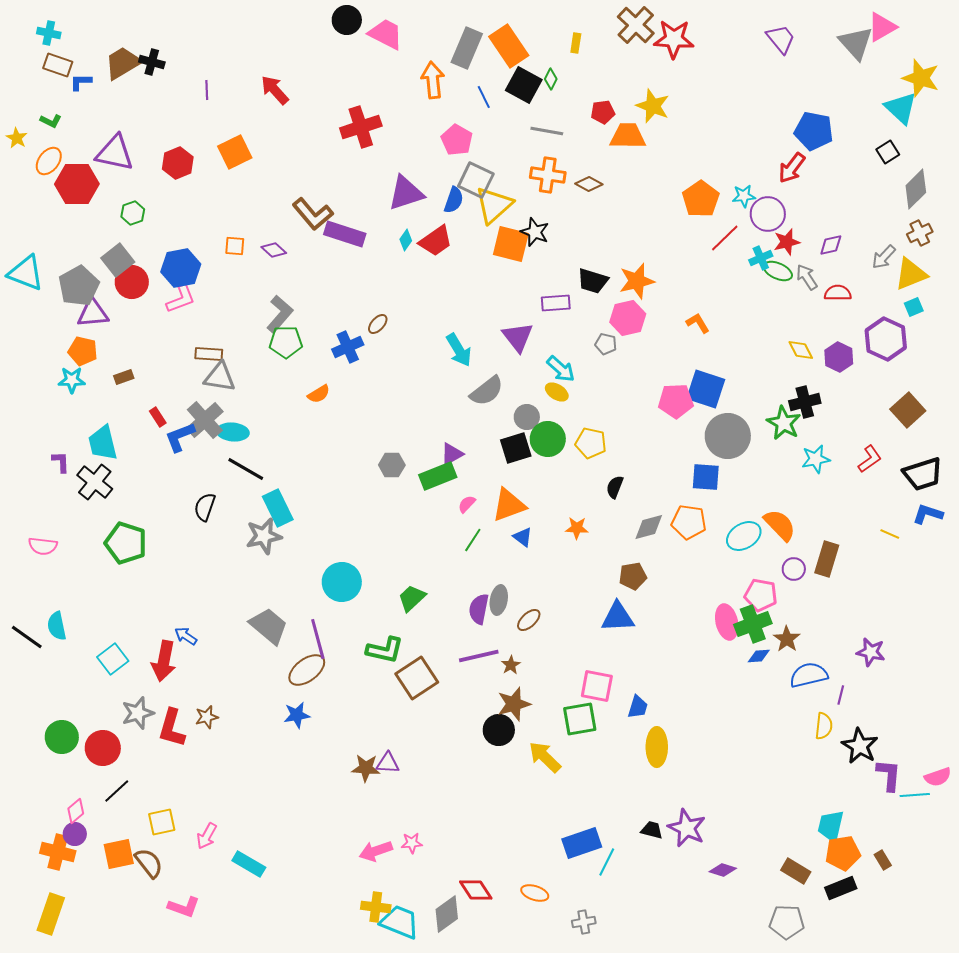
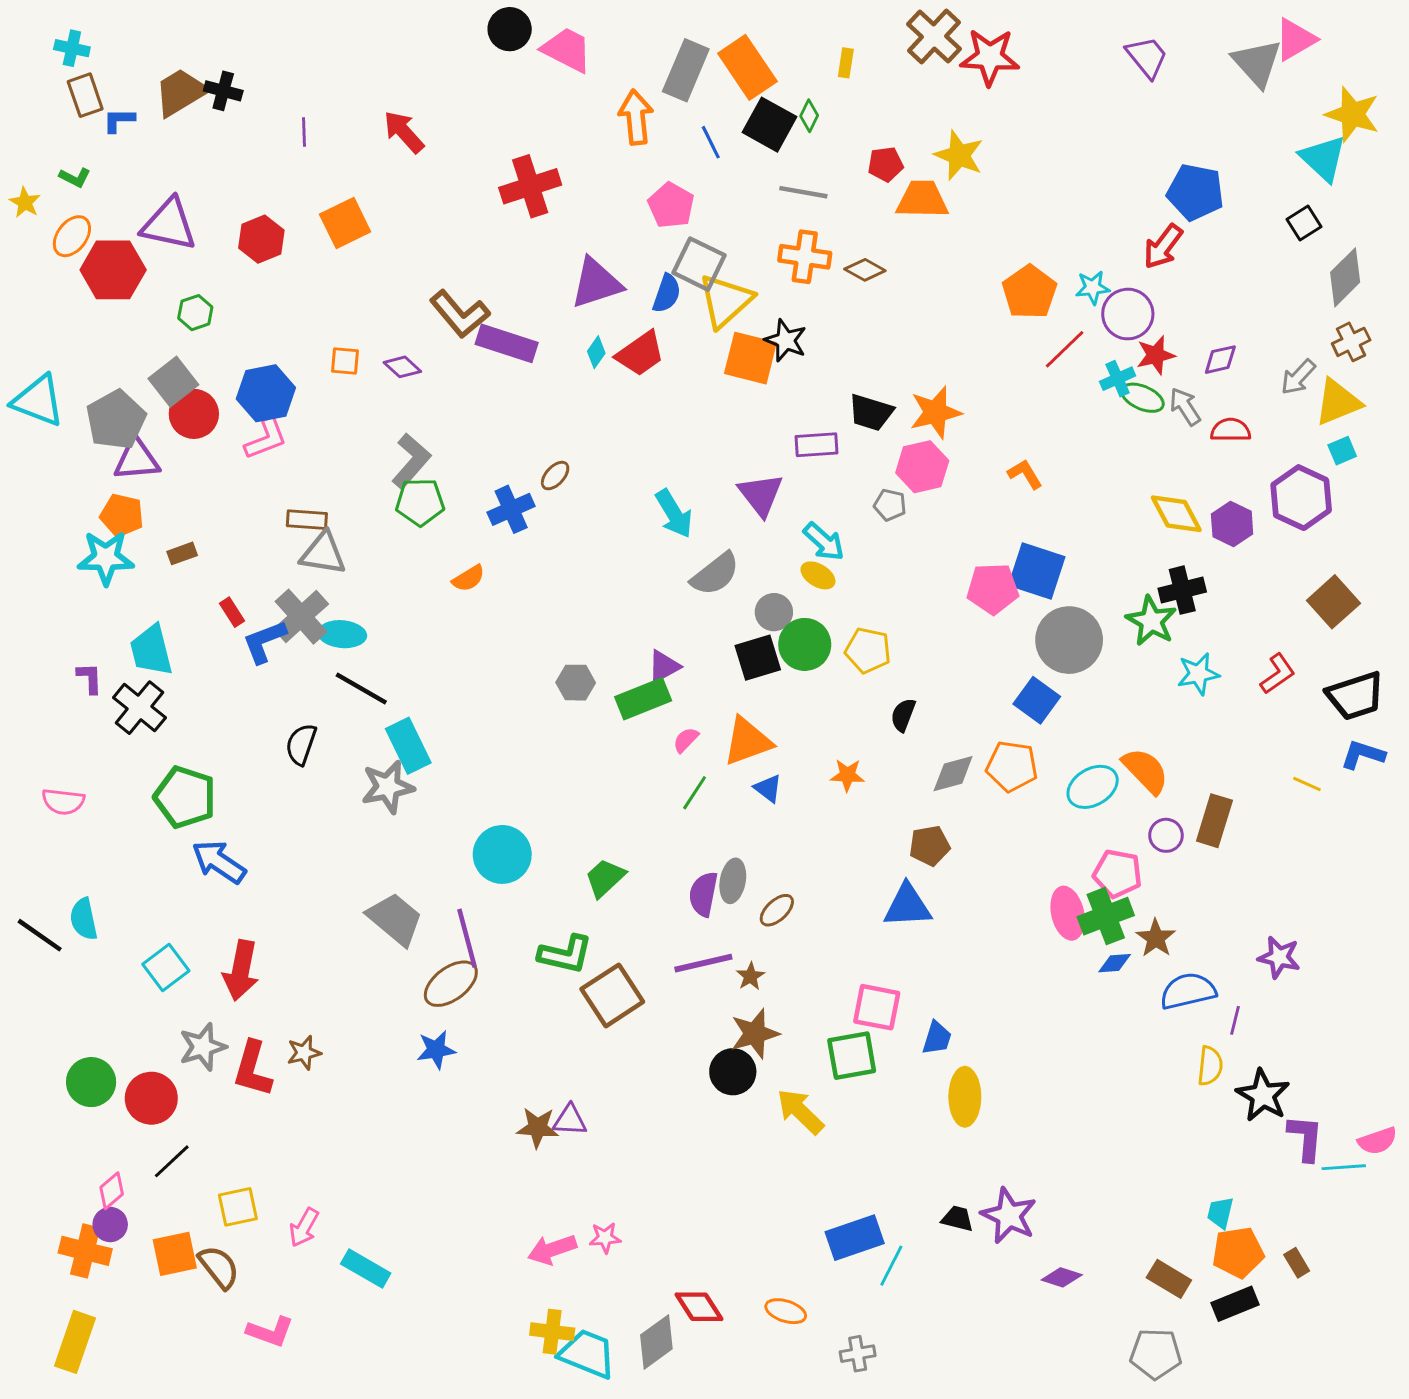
brown rectangle: (58, 65) -> (85, 95), turned 52
yellow diamond: (801, 350) -> (1176, 514), size x1.4
cyan star: (72, 380) -> (106, 558), size x1.4
blue square: (706, 477) -> (1037, 700), turned 32
blue arrow: (186, 636) -> (219, 862), moved, size x1.6
cyan trapezoid: (831, 826) -> (1220, 1213), size x0.7

